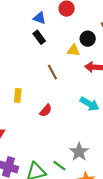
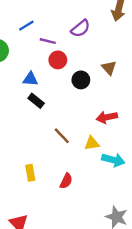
black circle: (88, 39) -> (81, 80), moved
yellow triangle: (73, 50) -> (92, 143), moved

